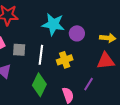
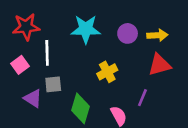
purple circle: (77, 33) -> (128, 33), moved
gray square: (19, 50) -> (53, 84), moved
white line: (41, 55) -> (47, 53), moved

